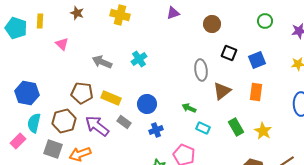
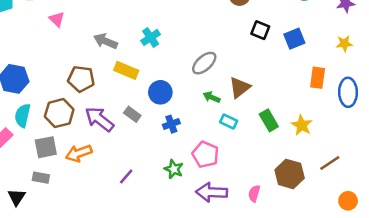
gray ellipse: (201, 70) -> (204, 63), moved, turned 55
brown triangle: (222, 91) -> (240, 87), moved
orange rectangle: (256, 92) -> (318, 78), moved
yellow rectangle: (111, 98) -> (126, 70), moved
gray square: (53, 149) -> (46, 147), turned -30

